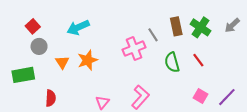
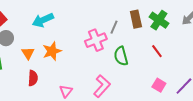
gray line: (153, 35) -> (114, 27), turned 56
green semicircle: (172, 62) -> (121, 56), moved
red semicircle: (51, 98) -> (33, 78), moved

